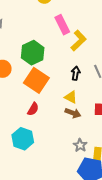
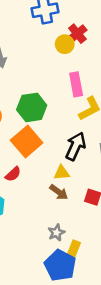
black arrow: (76, 73) -> (75, 146), size x1.6
yellow triangle: (71, 97) -> (62, 173), turned -48

